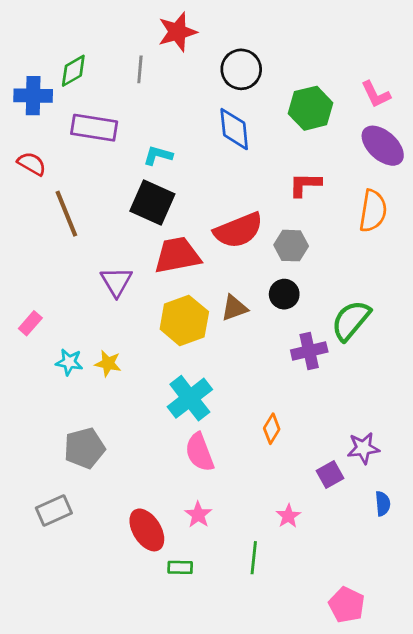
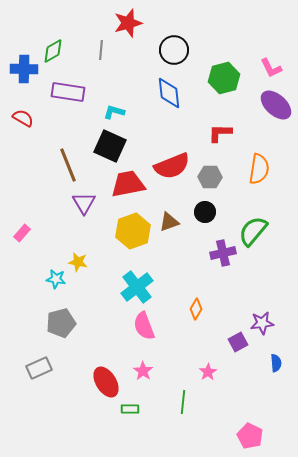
orange semicircle: (373, 211) -> (259, 169), moved
brown line: (66, 214) -> (68, 165), moved
cyan star: (69, 362) -> (56, 279), moved

